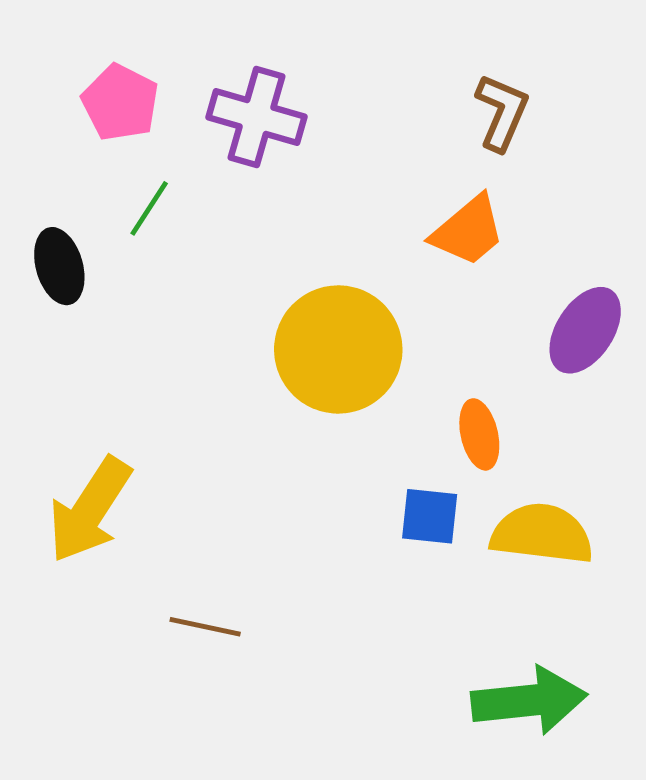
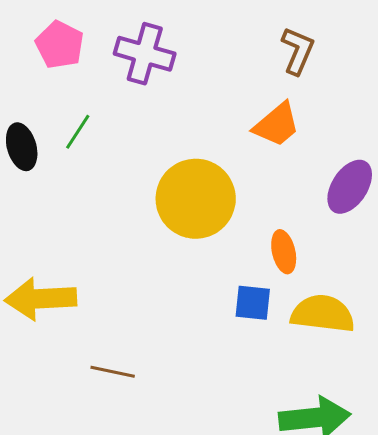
green line: (149, 208) -> (78, 132), moved
yellow arrow: (90, 510) -> (41, 299), turned 54

